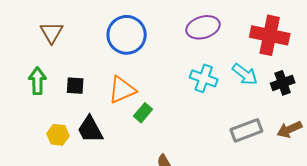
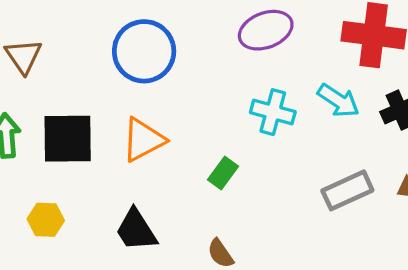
black square: (75, 86) -> (68, 139), size x1.8
green rectangle: (143, 113) -> (223, 173), moved
black trapezoid: (90, 129) -> (136, 230), moved

